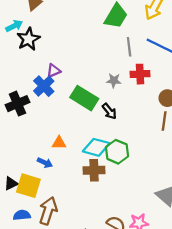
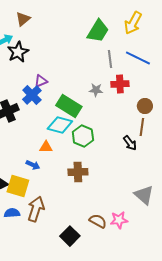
black arrow: (109, 111) -> (130, 143), moved
cyan diamond: (96, 147) -> (60, 125), moved
green hexagon: (117, 152) -> (83, 136), moved

